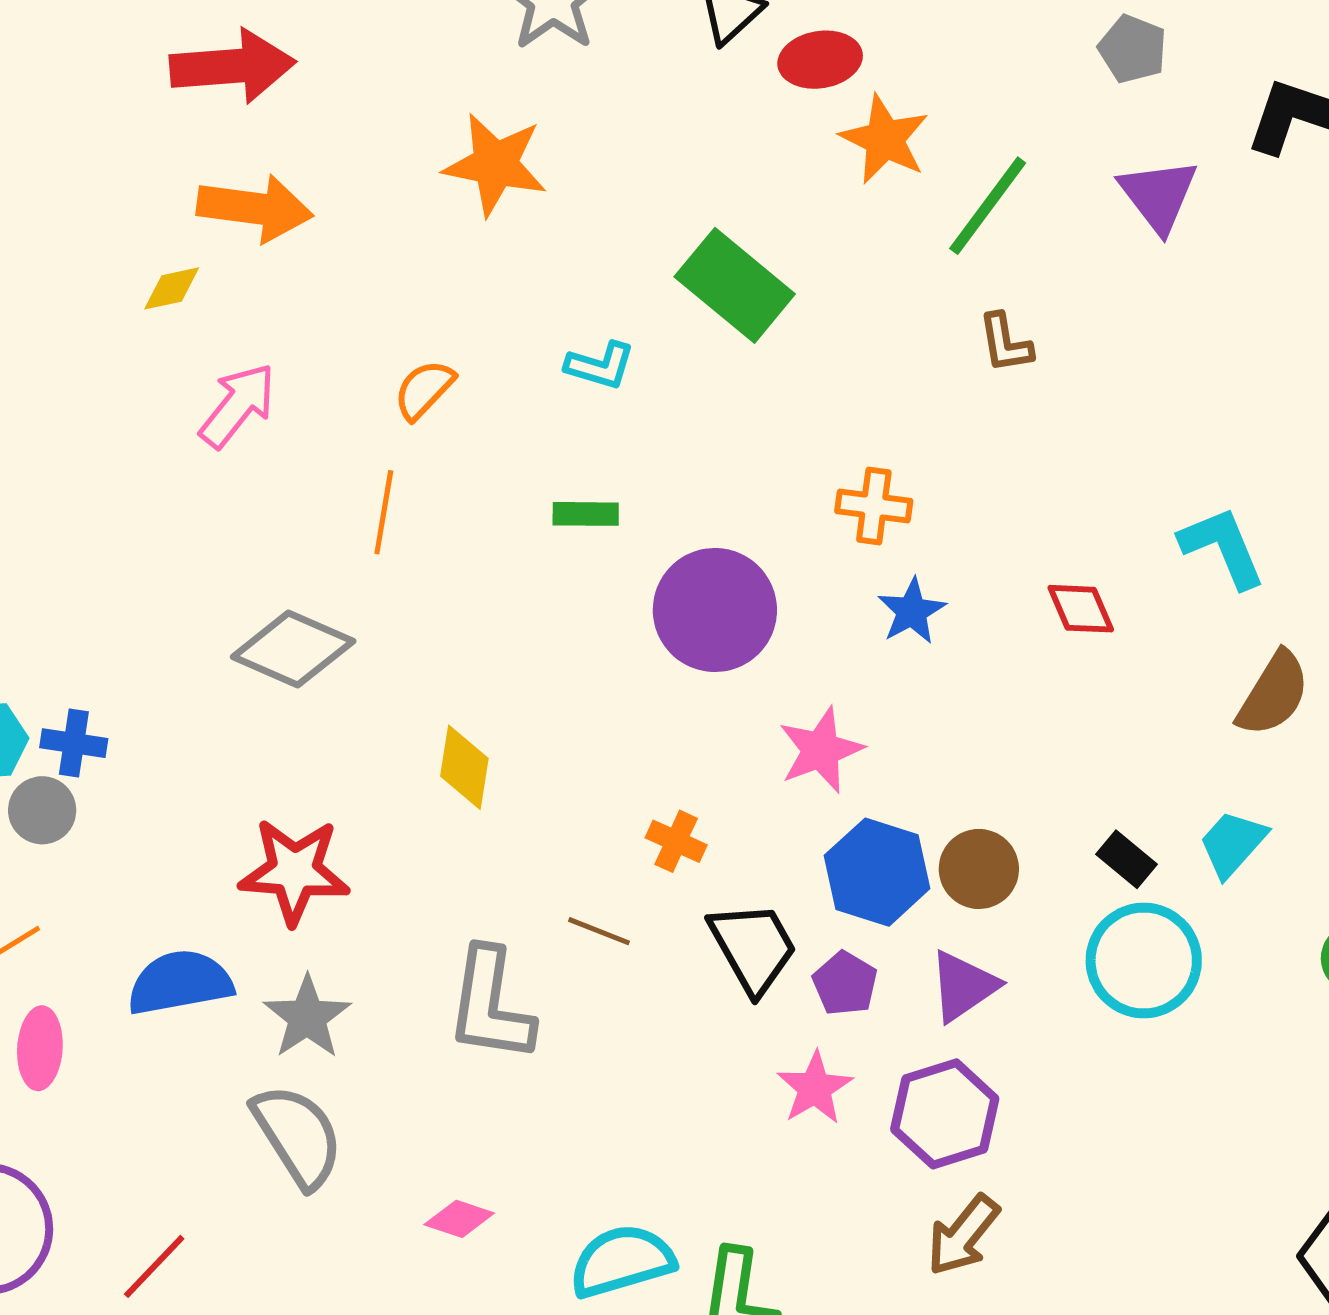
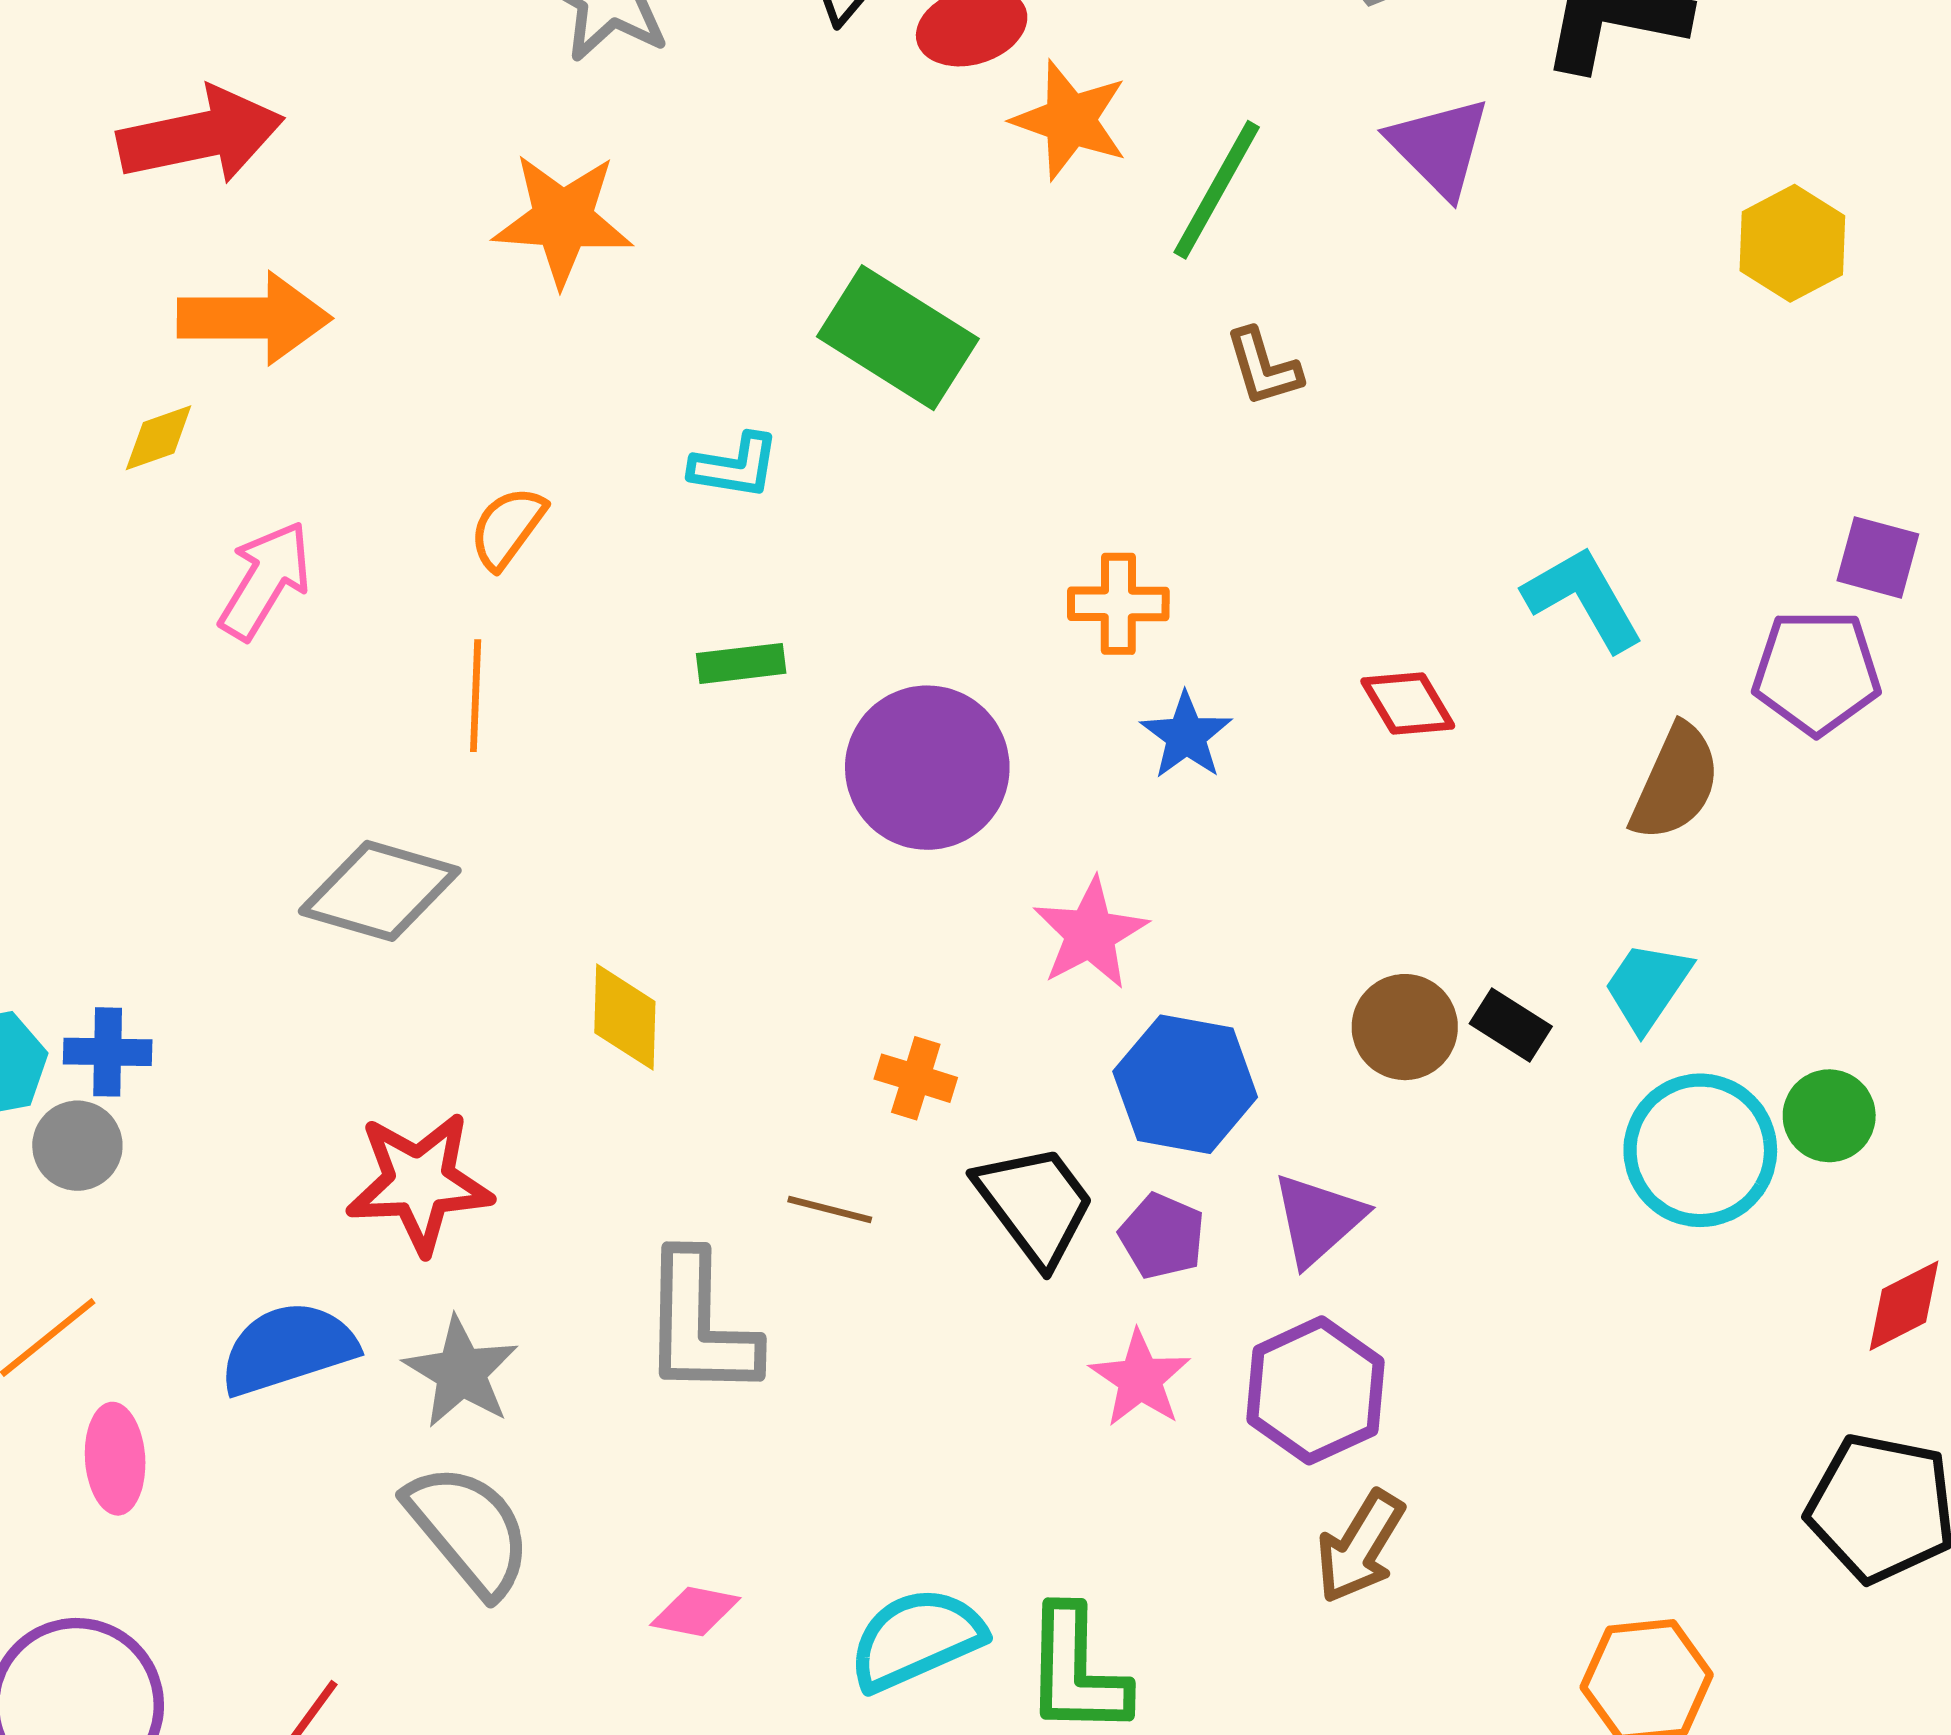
brown circle: (979, 869) -> (1405, 1027), moved
cyan circle: (1144, 961) -> (1700, 1150), moved

